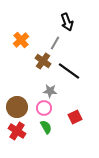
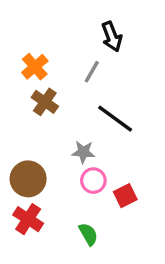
brown cross: (43, 61) -> (45, 102), moved
pink circle: (44, 108) -> (93, 181), moved
green semicircle: (46, 127) -> (88, 234), moved

